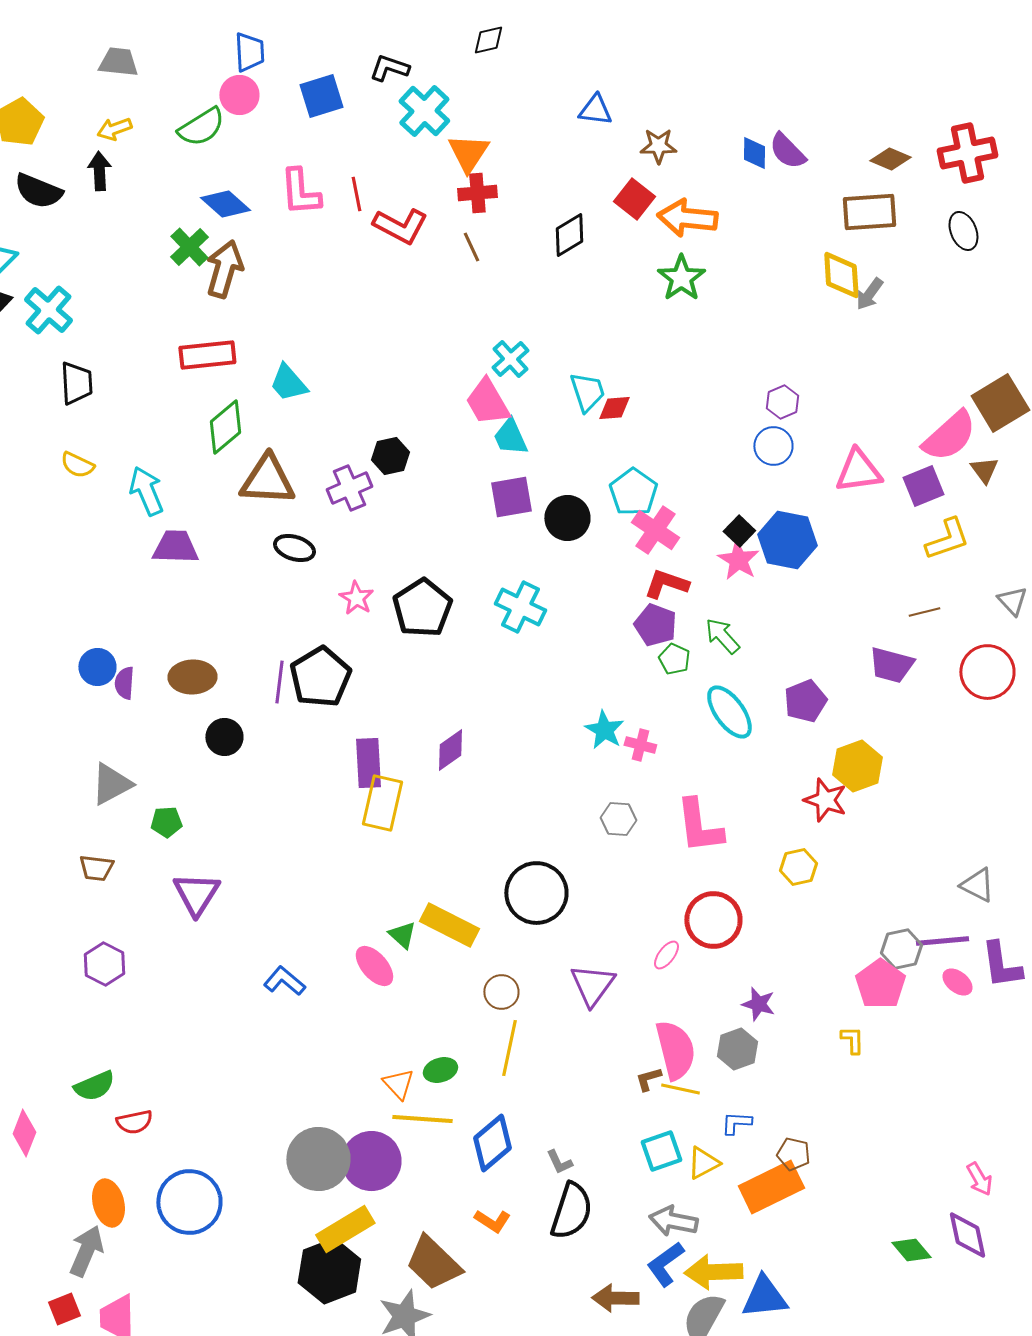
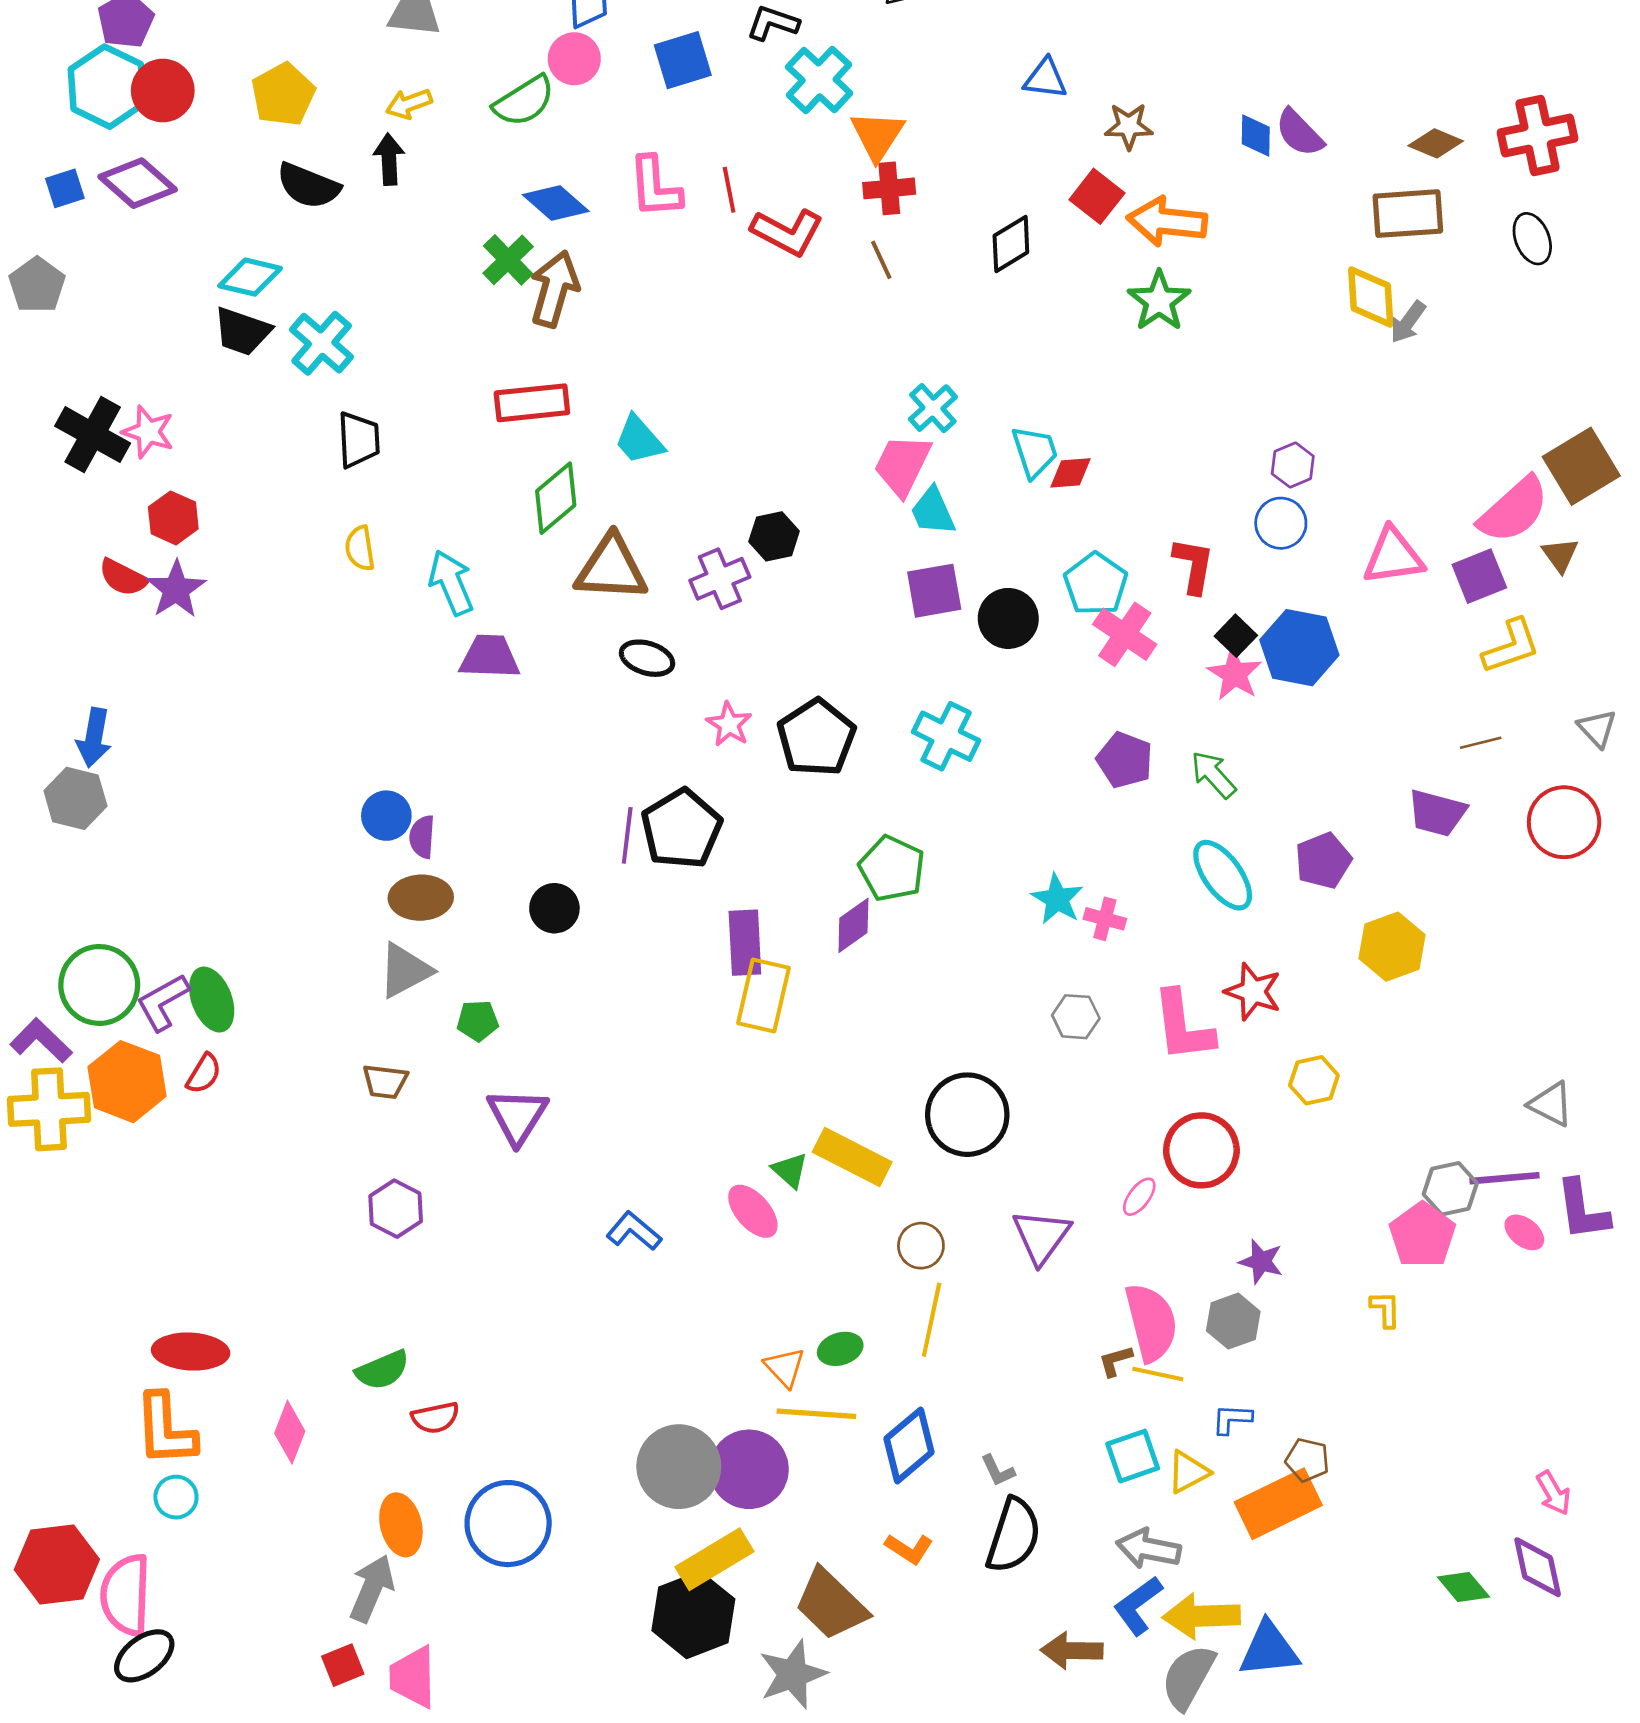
pink trapezoid: (487, 402) -> (902, 465), turned 56
yellow semicircle: (77, 465) -> (360, 548), turned 56
red L-shape: (666, 584) -> (1194, 566), moved, turned 81
green pentagon: (674, 659) -> (892, 869), moved, size x1.6
brown ellipse: (192, 677) -> (421, 898), moved
red star: (825, 800) -> (1253, 992), moved

